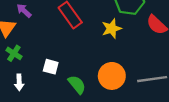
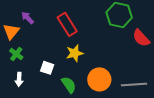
yellow star: (112, 29) -> (75, 53), moved

